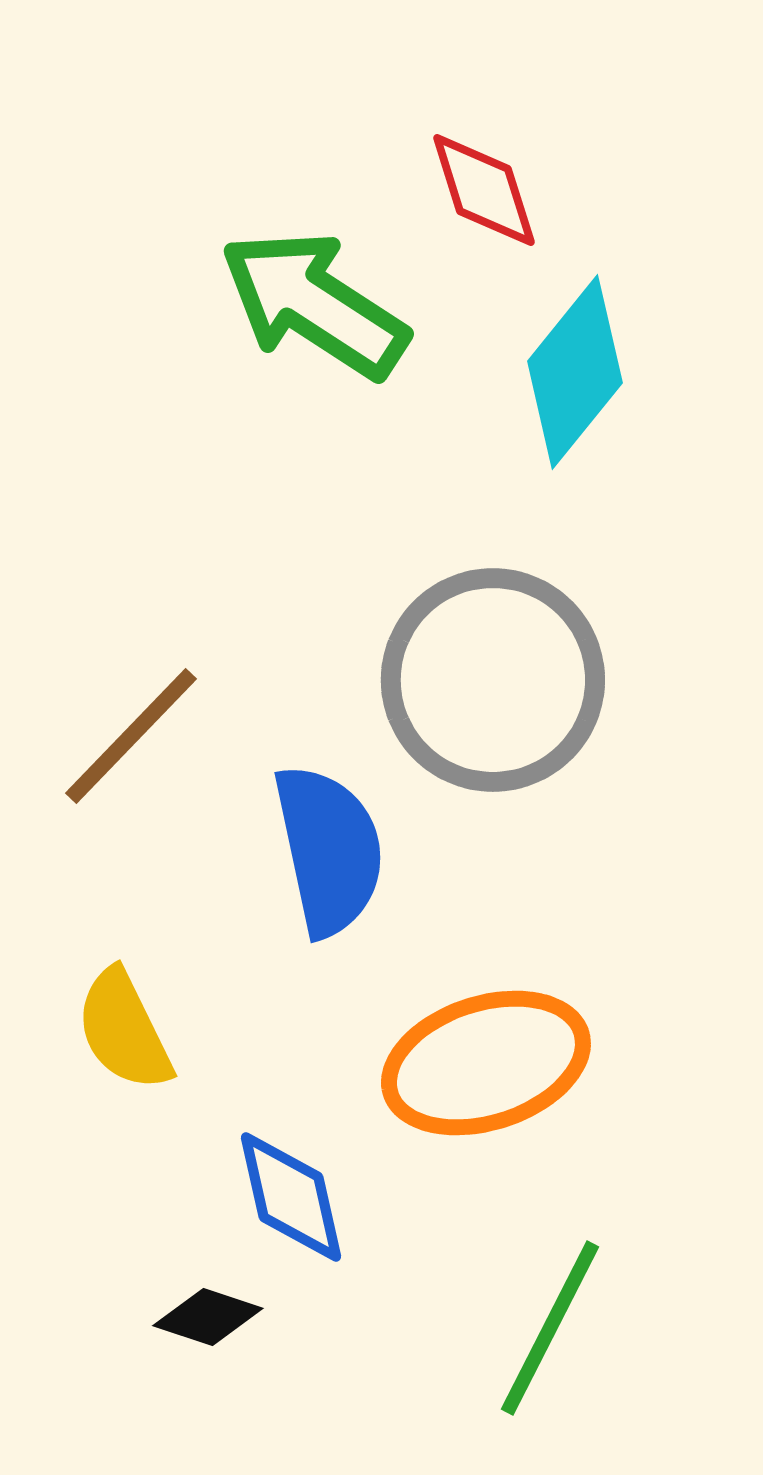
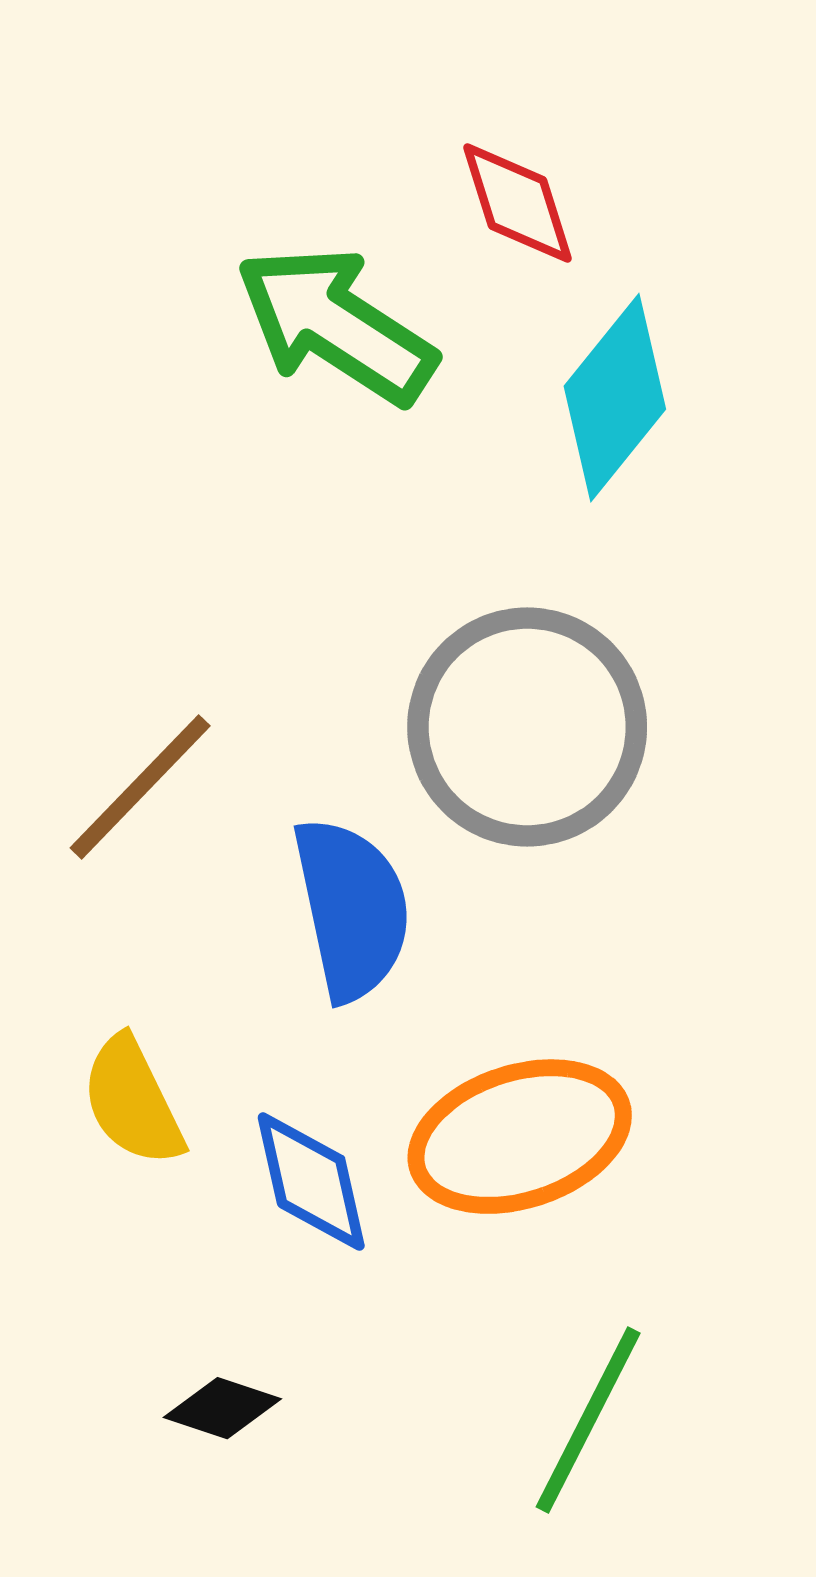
blue diamond: (291, 1197) -> (311, 1181), moved

